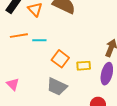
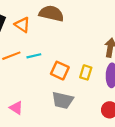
yellow rectangle: (84, 66) -> (86, 72), turned -56

